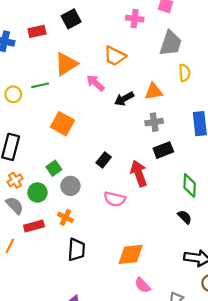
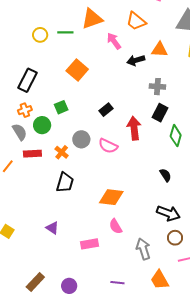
orange triangle: (154, 92) -> (159, 50), moved
black rectangle: (163, 150) -> (160, 113), turned -54
green diamond: (190, 185) -> (176, 136), moved
gray circle: (70, 186) -> (81, 139), moved

